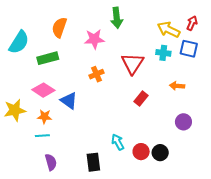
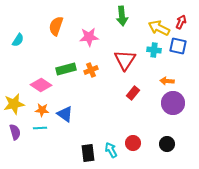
green arrow: (117, 18) -> (122, 16), moved
cyan semicircle: (19, 42) -> (18, 40), size x0.6
green rectangle: (48, 58) -> (66, 69), moved
blue triangle: (69, 101) -> (65, 114), moved
purple circle: (183, 122) -> (173, 103), moved, size x1.5
cyan arrow: (118, 142) -> (111, 150), moved
black circle: (160, 153) -> (167, 144), moved
purple semicircle: (51, 162) -> (15, 132), moved

